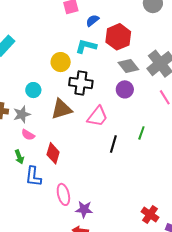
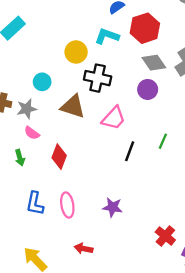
brown triangle: (62, 109) -> (73, 106), turned 30
blue L-shape: (33, 176) -> (35, 204), moved
purple star: (84, 209) -> (113, 207), moved

